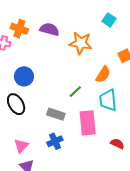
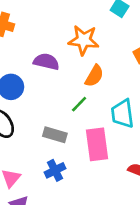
purple semicircle: (50, 29) -> (46, 62), moved
orange semicircle: (103, 74) -> (94, 76), moved

